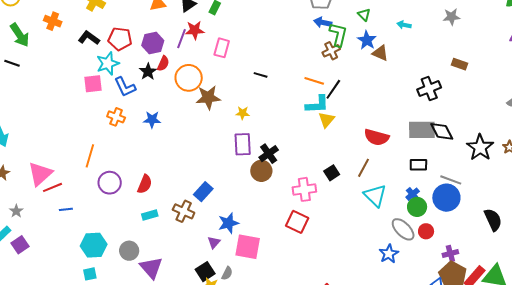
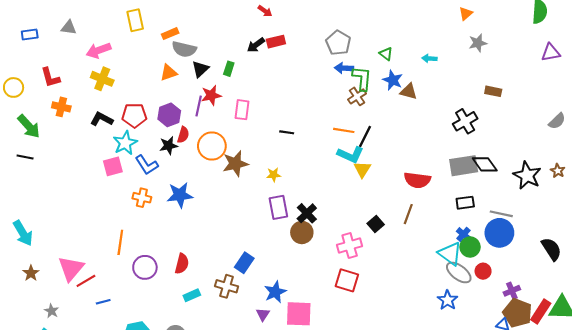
black star: (148, 72) -> (169, 146), turned 30
cyan L-shape: (317, 104) -> (350, 155), turned 35
blue star: (152, 120) -> (180, 195), size x1.4
cyan triangle: (375, 196) -> (450, 254), moved

